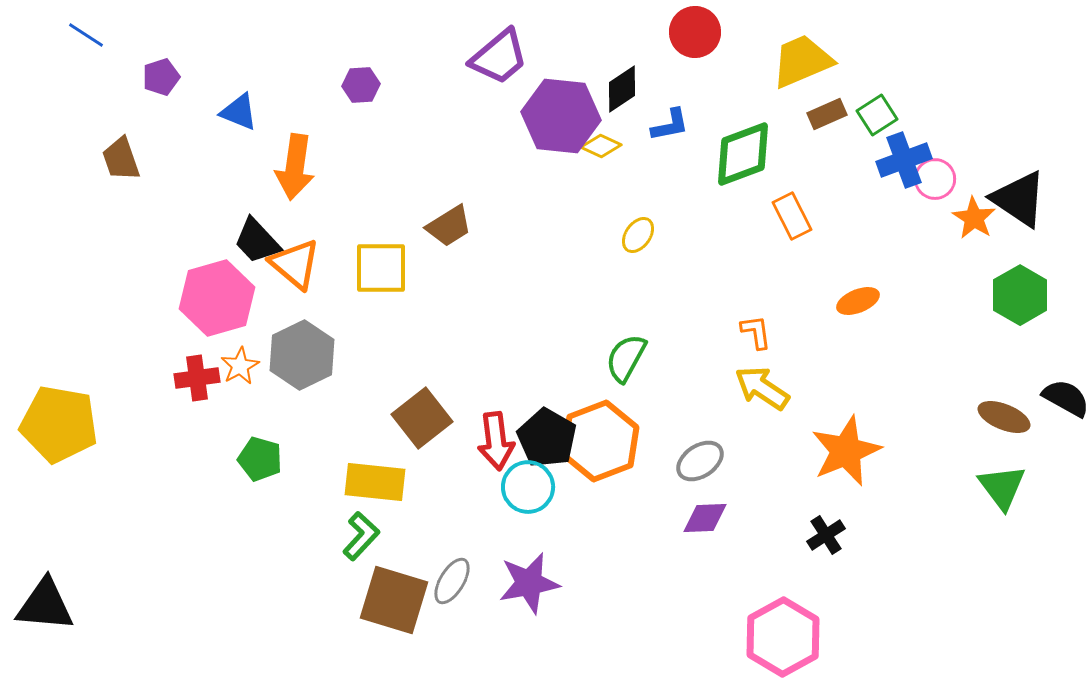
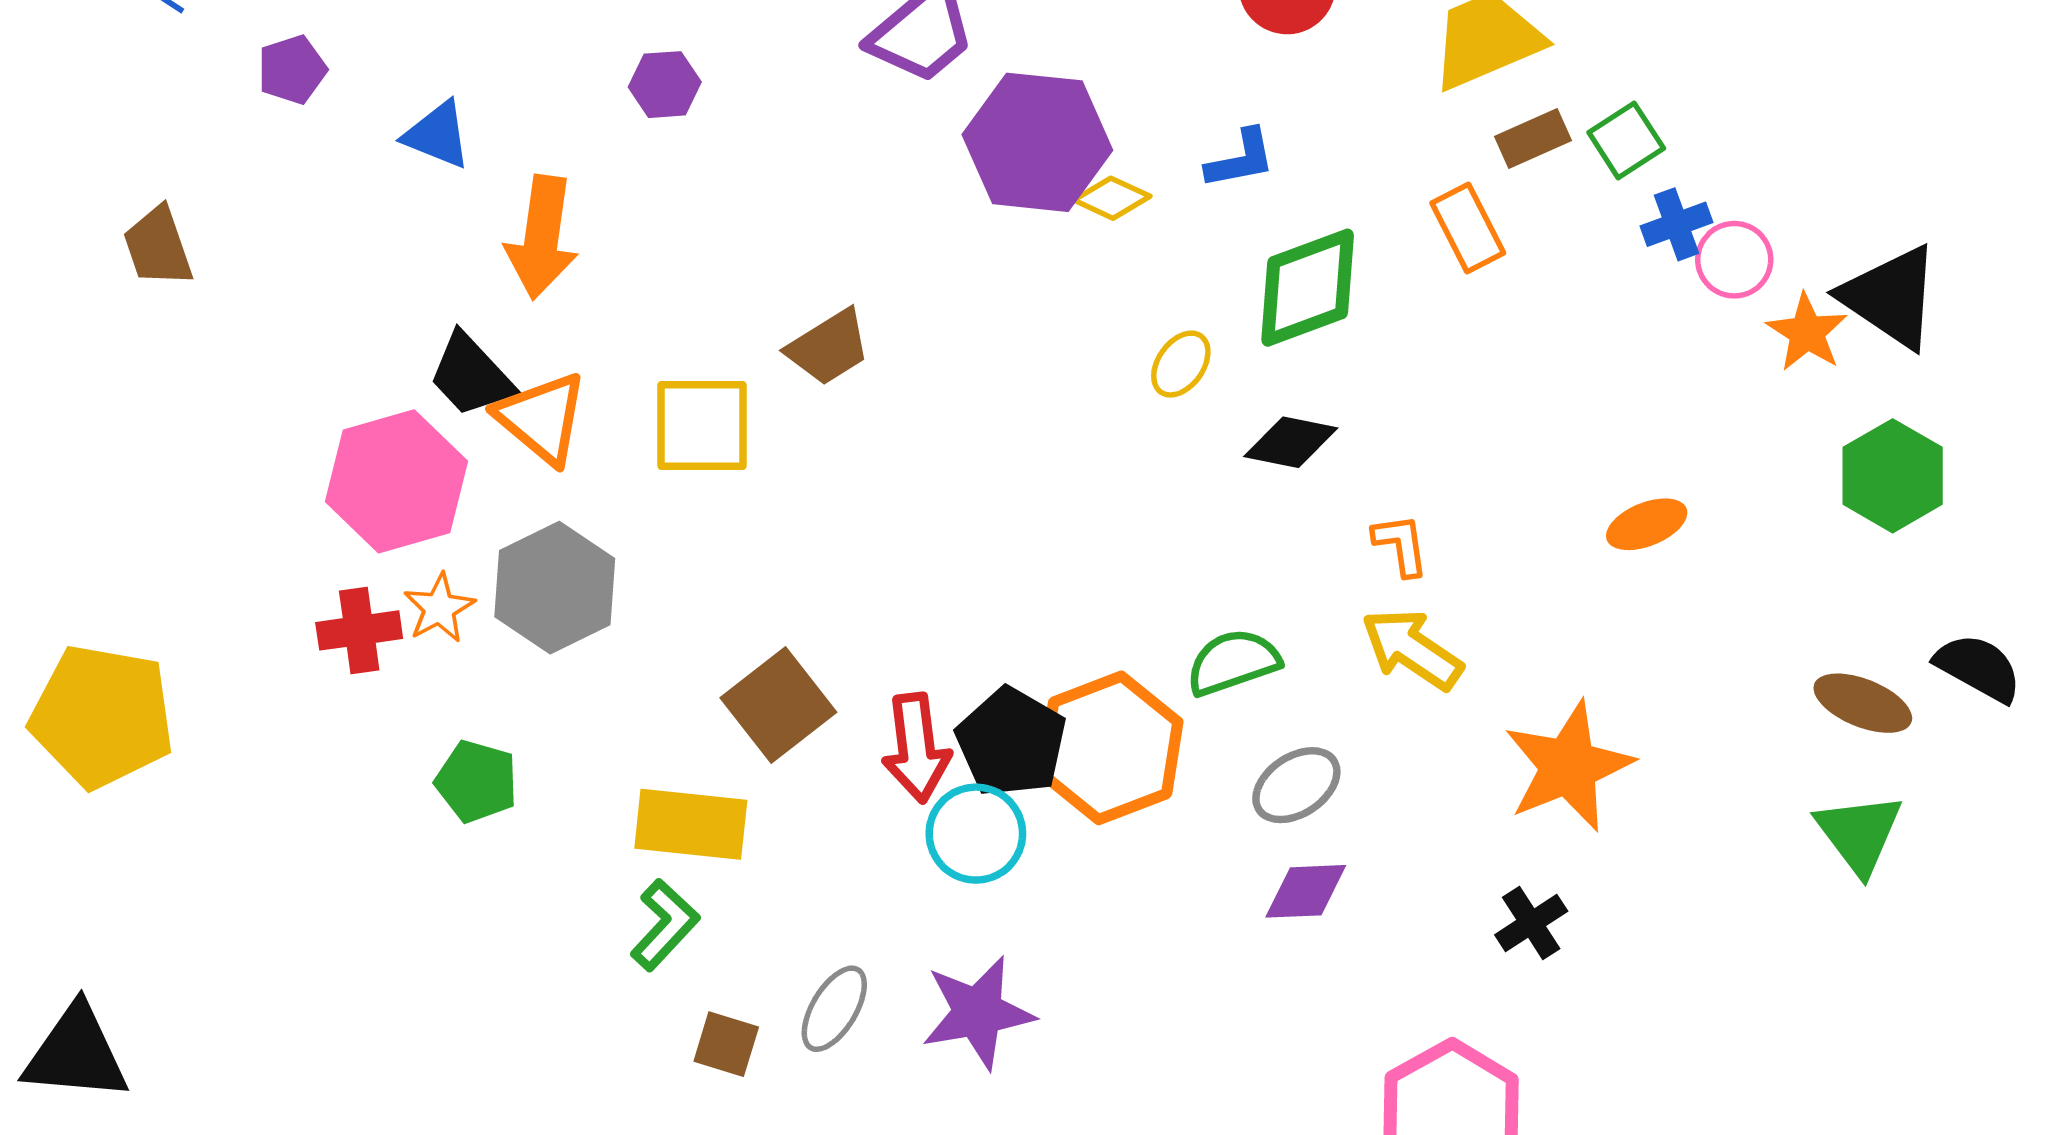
black diamond: (622, 89) -> (1291, 442), moved, turned 45
green diamond: (743, 154) -> (1308, 288), moved
brown trapezoid: (121, 159) -> (158, 247), moved
blue cross: (904, 160) -> (1676, 224), size x0.7
orange rectangle: (792, 216) -> (1468, 228), moved
orange ellipse: (858, 301) -> (1647, 524), moved
green semicircle: (626, 358) -> (1233, 662), moved, turned 42
brown square: (394, 600) -> (726, 1044), size x0.5

